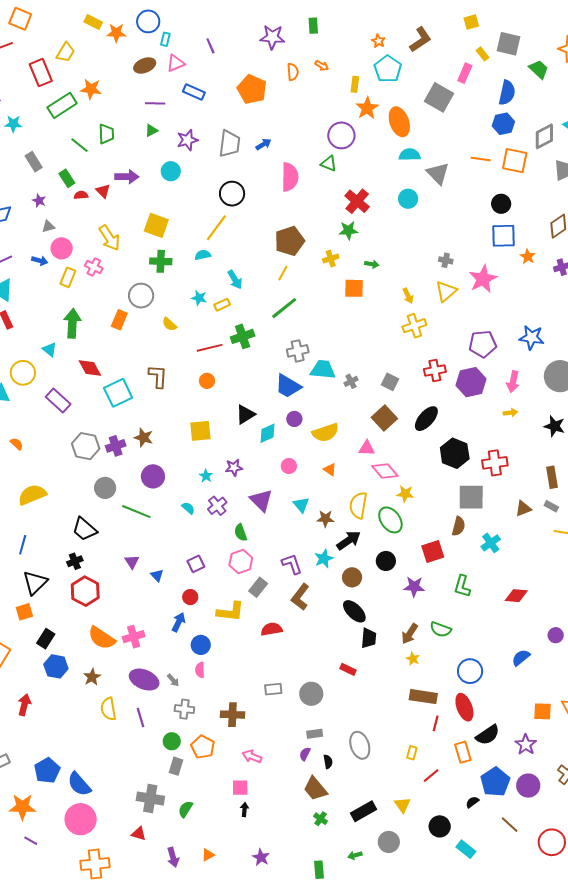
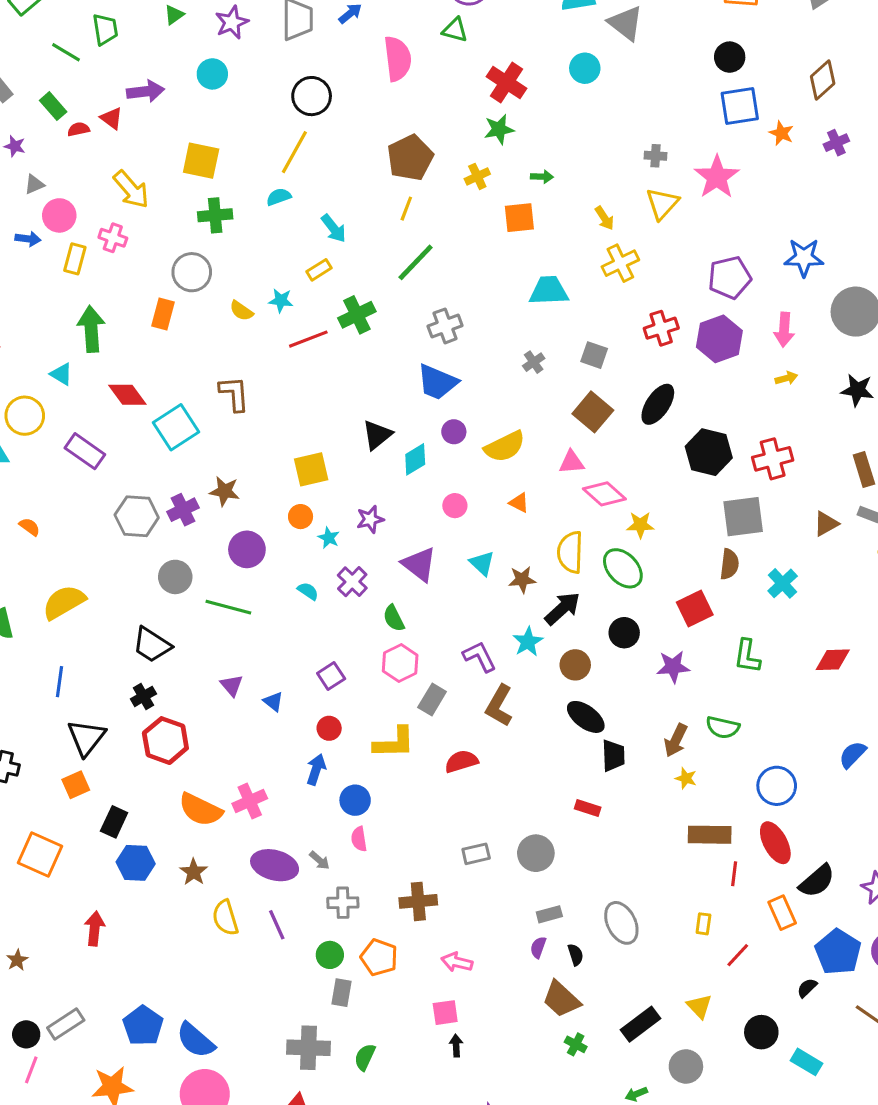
cyan star: (199, 298) -> (281, 300), moved
cyan trapezoid: (323, 370) -> (549, 291), moved
orange circle: (207, 381) -> (301, 517), moved

